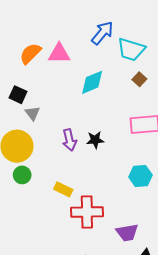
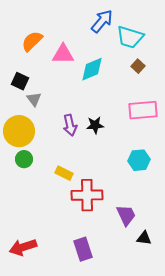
pink triangle: (59, 54) -> (63, 54), moved
purple trapezoid: (127, 233) -> (126, 215), turned -105

